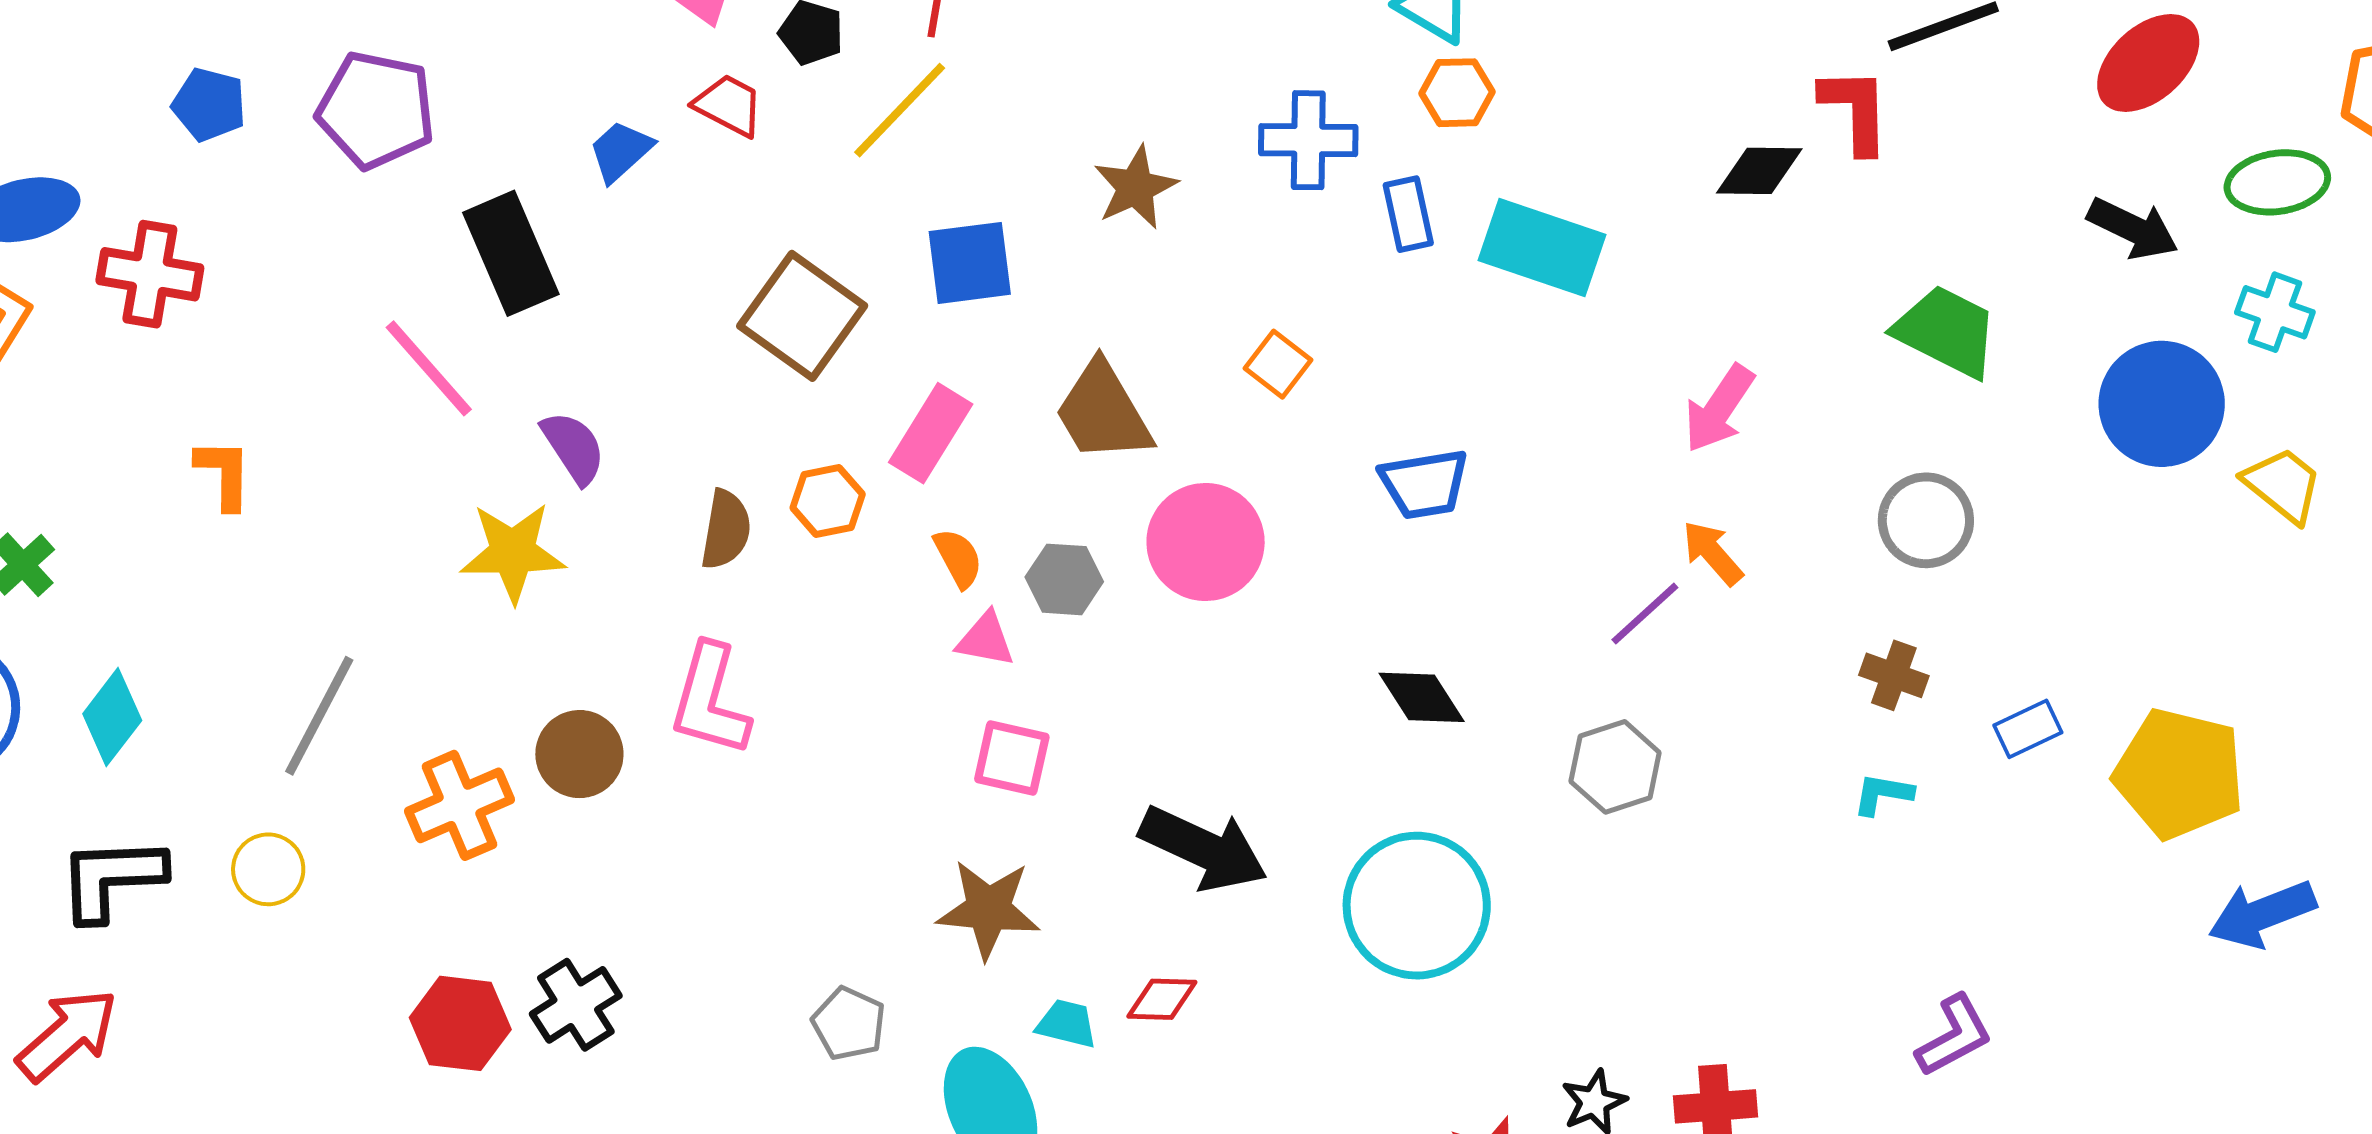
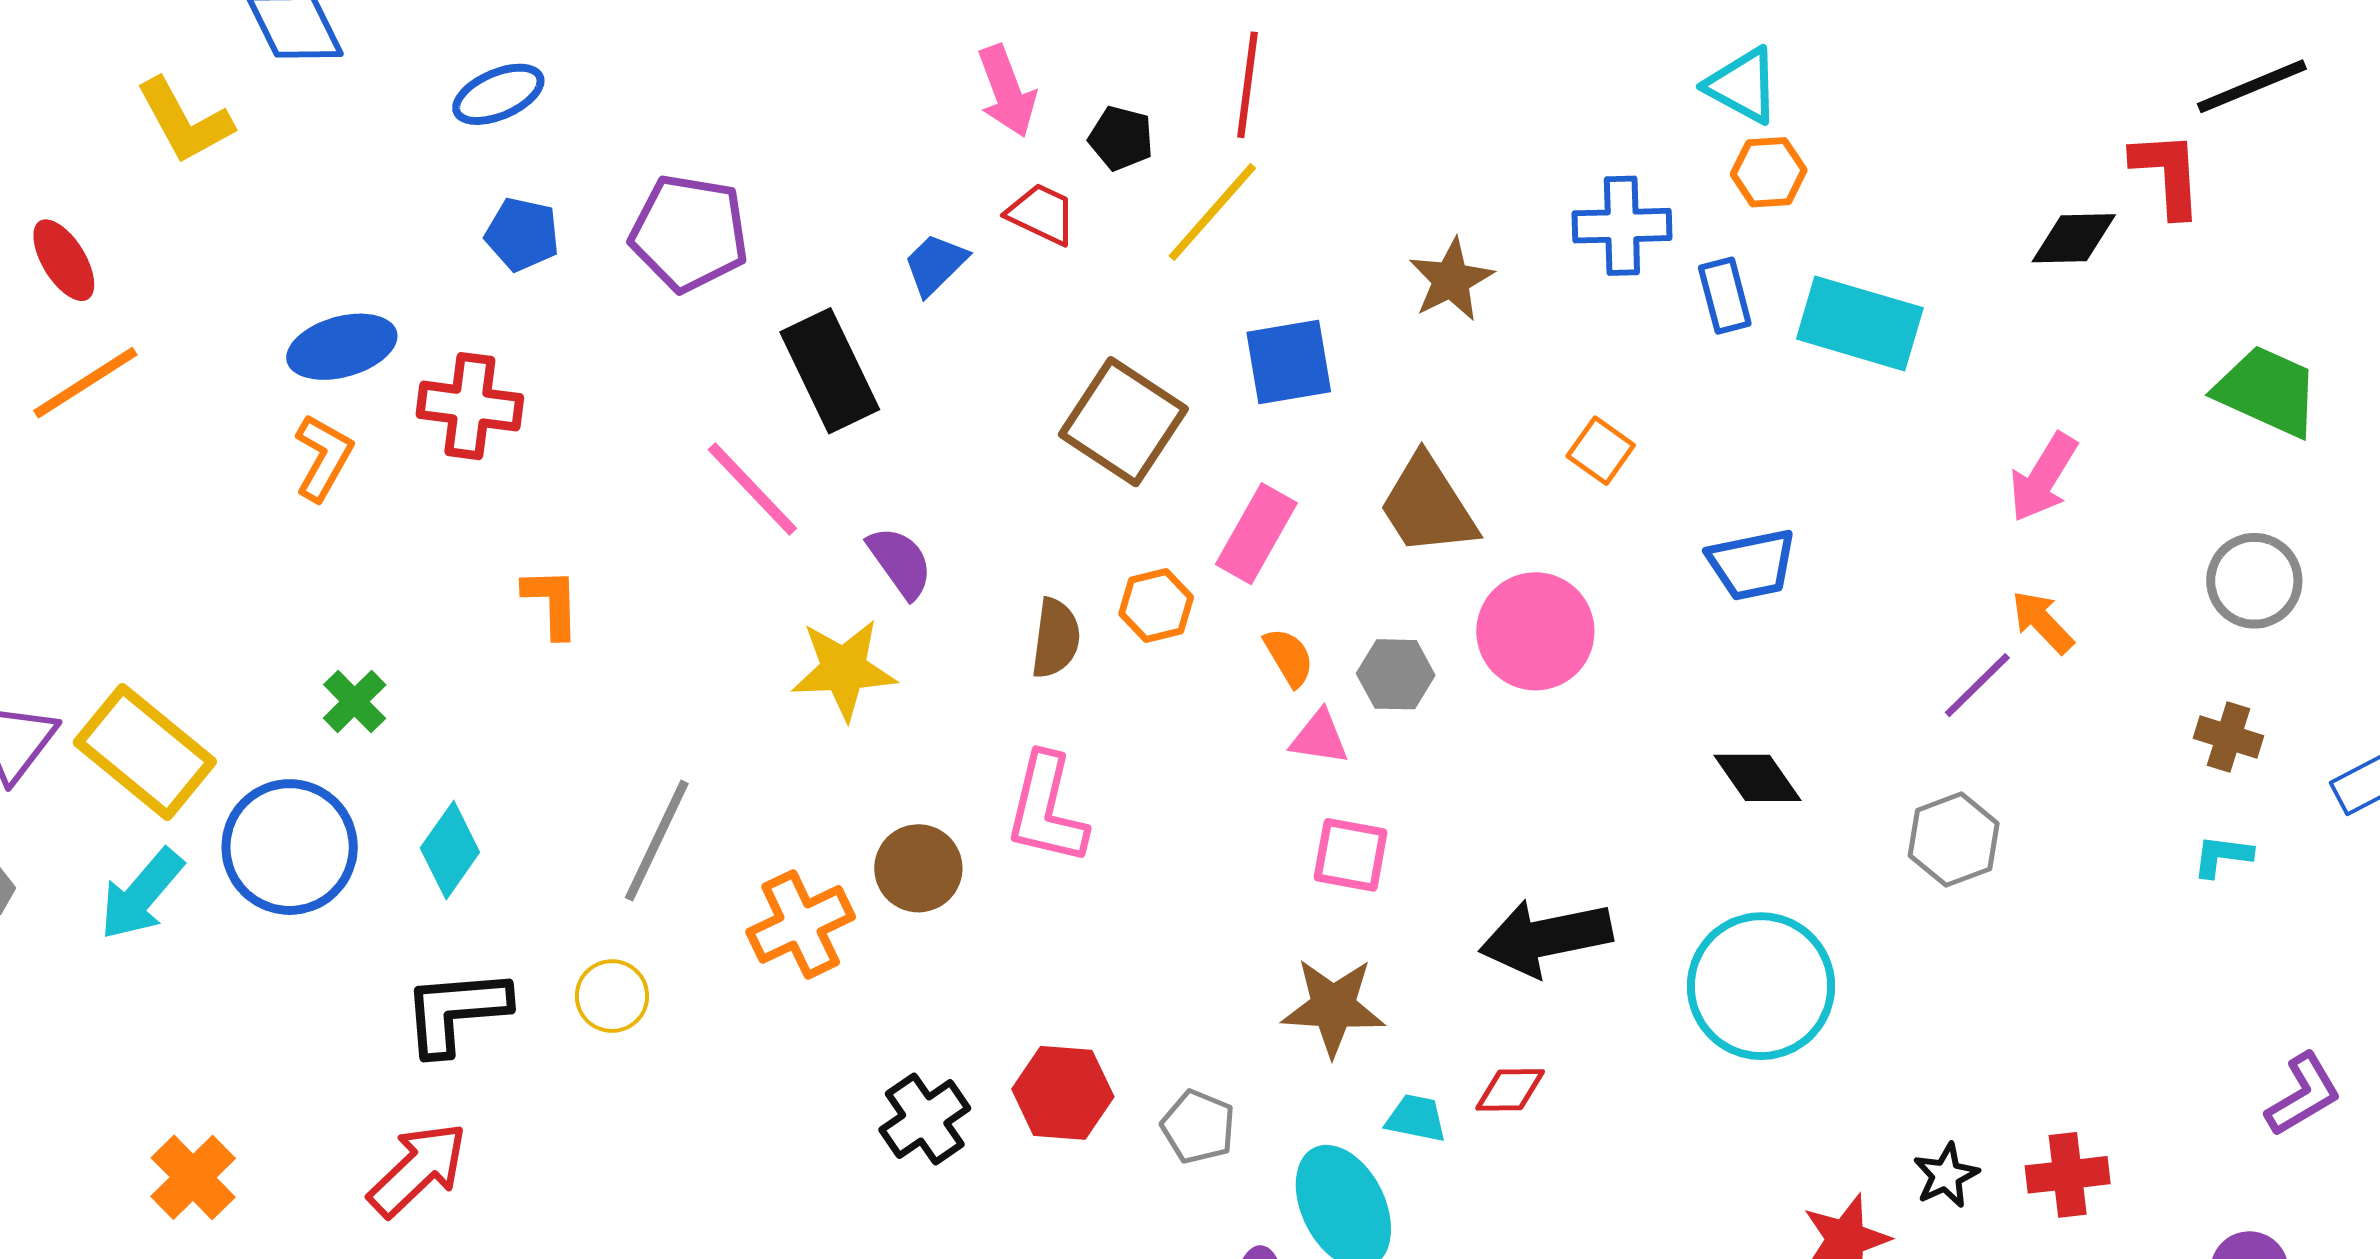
black arrow: (1203, 848) -> (1546, 938), turned 146
red hexagon: (460, 1023) -> (1063, 1093), moved

